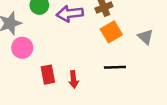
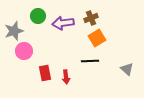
gray triangle: (145, 37) -> (127, 69), moved
black line: (115, 67) -> (90, 61), moved

